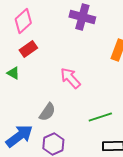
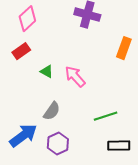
red rectangle: (28, 49) -> (21, 51), moved
green triangle: (13, 73) -> (47, 71), moved

